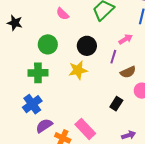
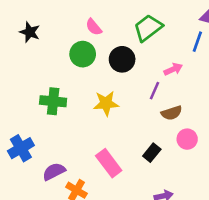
green circle: (48, 44) -> (83, 54), moved
black circle: (87, 46) -> (122, 59), moved
blue cross: (32, 104) -> (21, 148), moved
pink rectangle: (85, 129) -> (109, 163), moved

